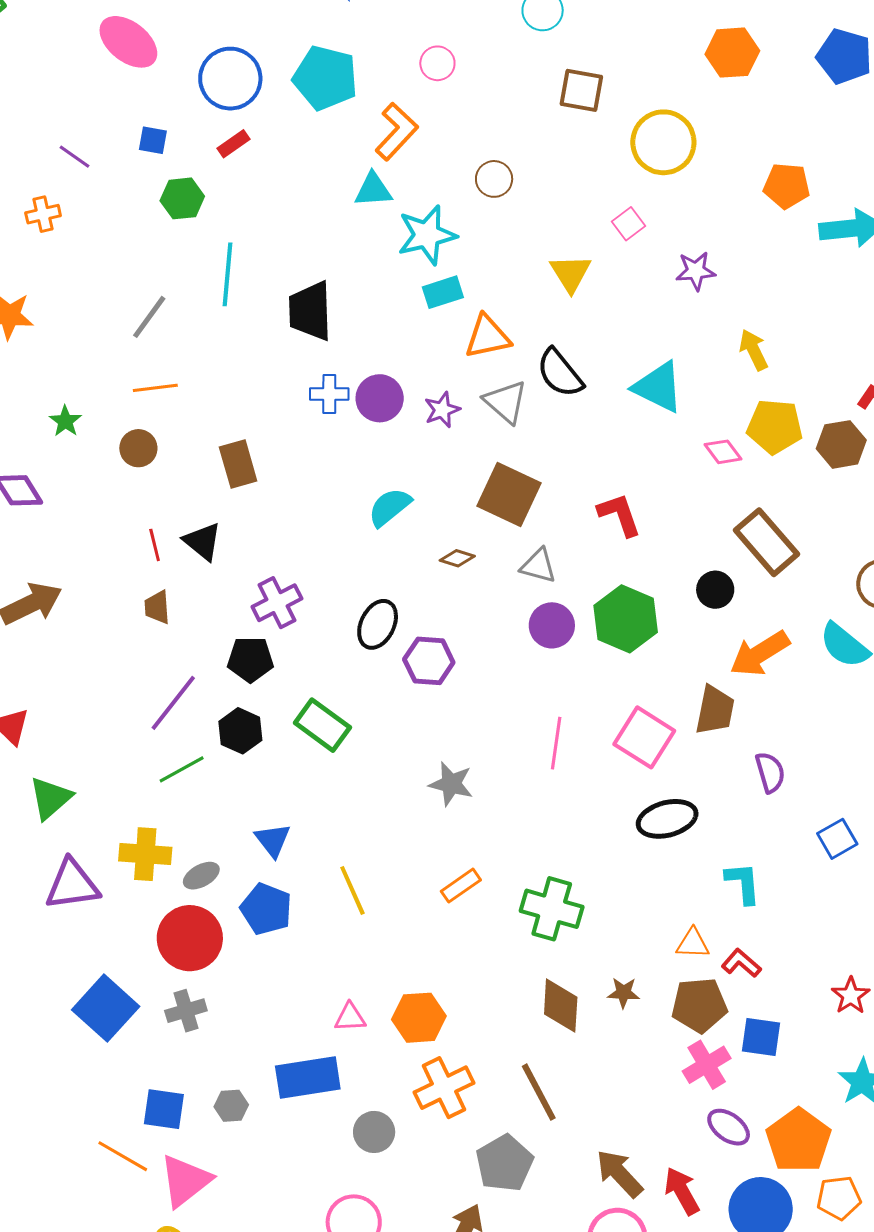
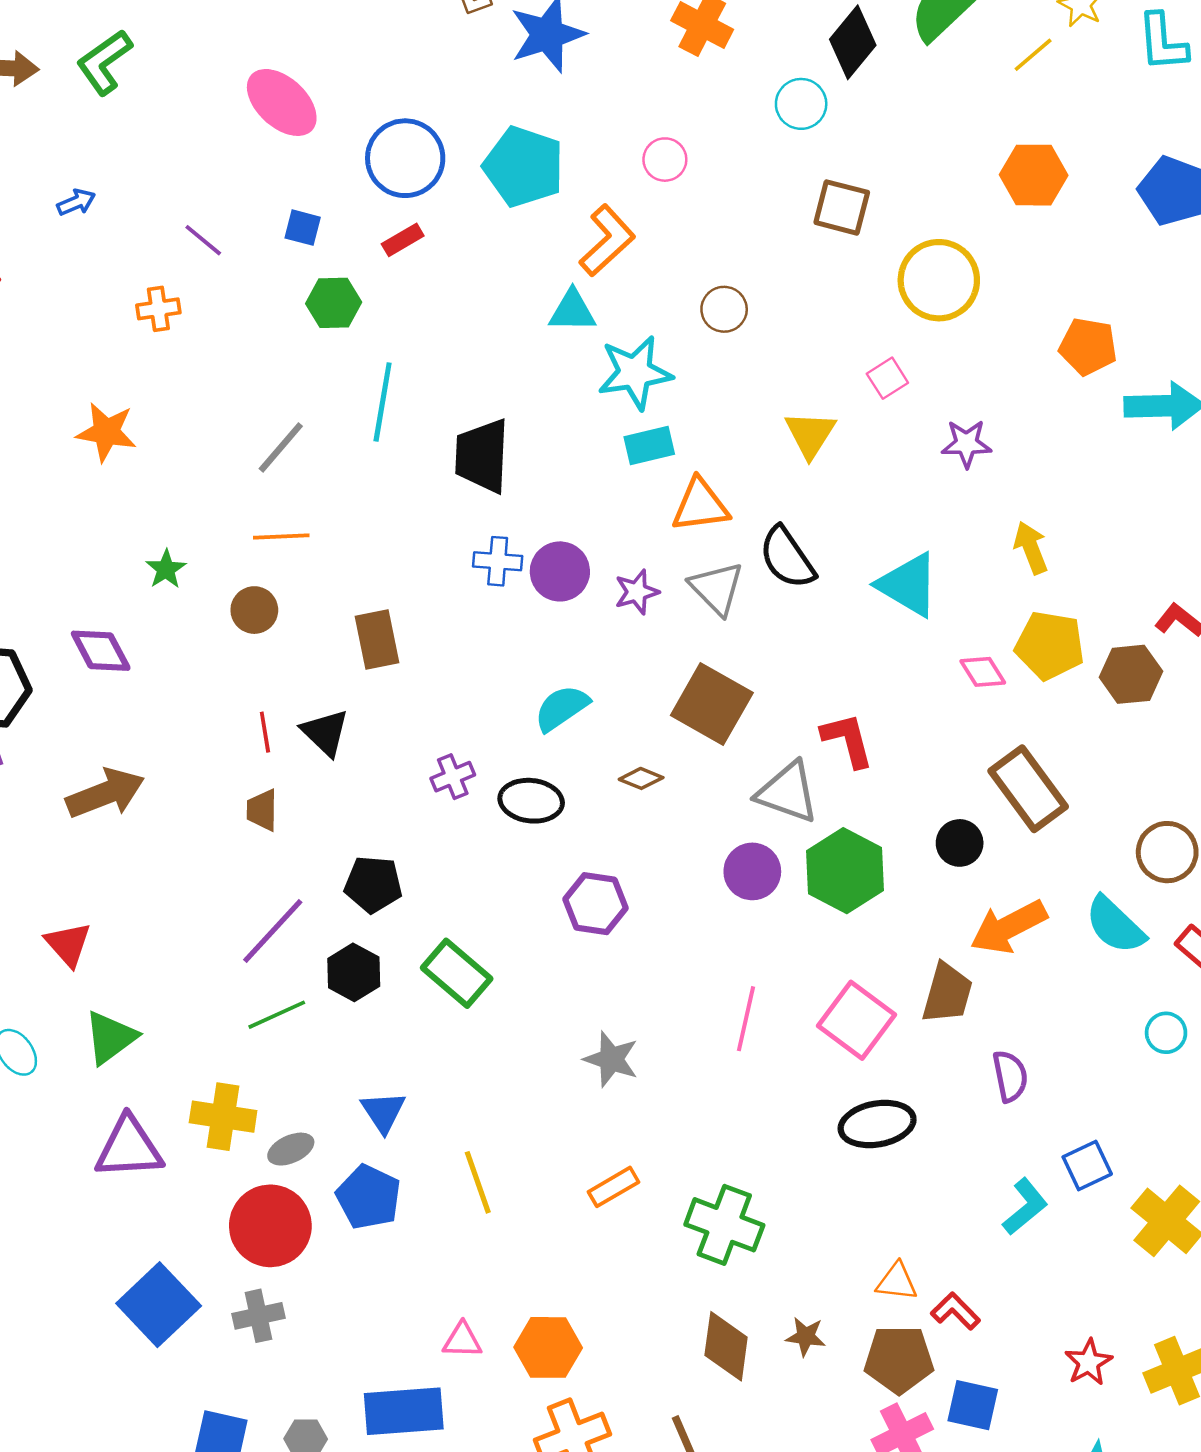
gray triangle: (538, 566) -> (788, 792), moved, size x1.4
purple cross: (277, 603) -> (453, 777), moved, size x0.7
black ellipse: (378, 624) -> (531, 801), moved, turned 66
cyan L-shape: (743, 883) -> (1025, 1207), moved, turned 51

